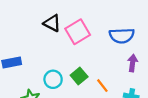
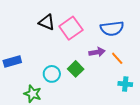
purple arrow: (133, 63) -> (97, 52), moved, turned 77
orange line: (102, 86) -> (117, 58), moved

